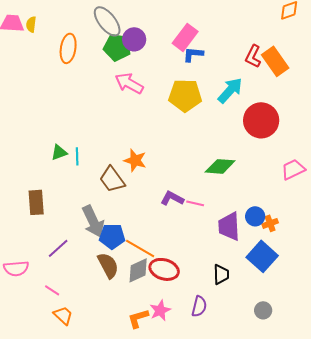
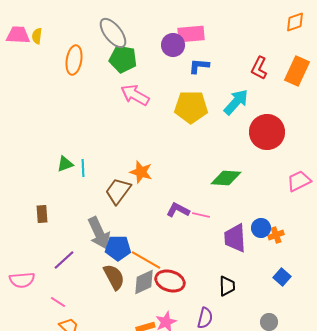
pink rectangle: (185, 37) -> (191, 34), moved, turned 48
purple circle: (134, 39) -> (173, 45), moved
orange rectangle: (275, 61) -> (297, 71), moved, turned 60
brown trapezoid: (112, 179) -> (118, 191), turned 72
brown rectangle: (36, 202) -> (42, 214), size x0.7
blue square: (262, 256) -> (282, 277), moved, size x0.6

